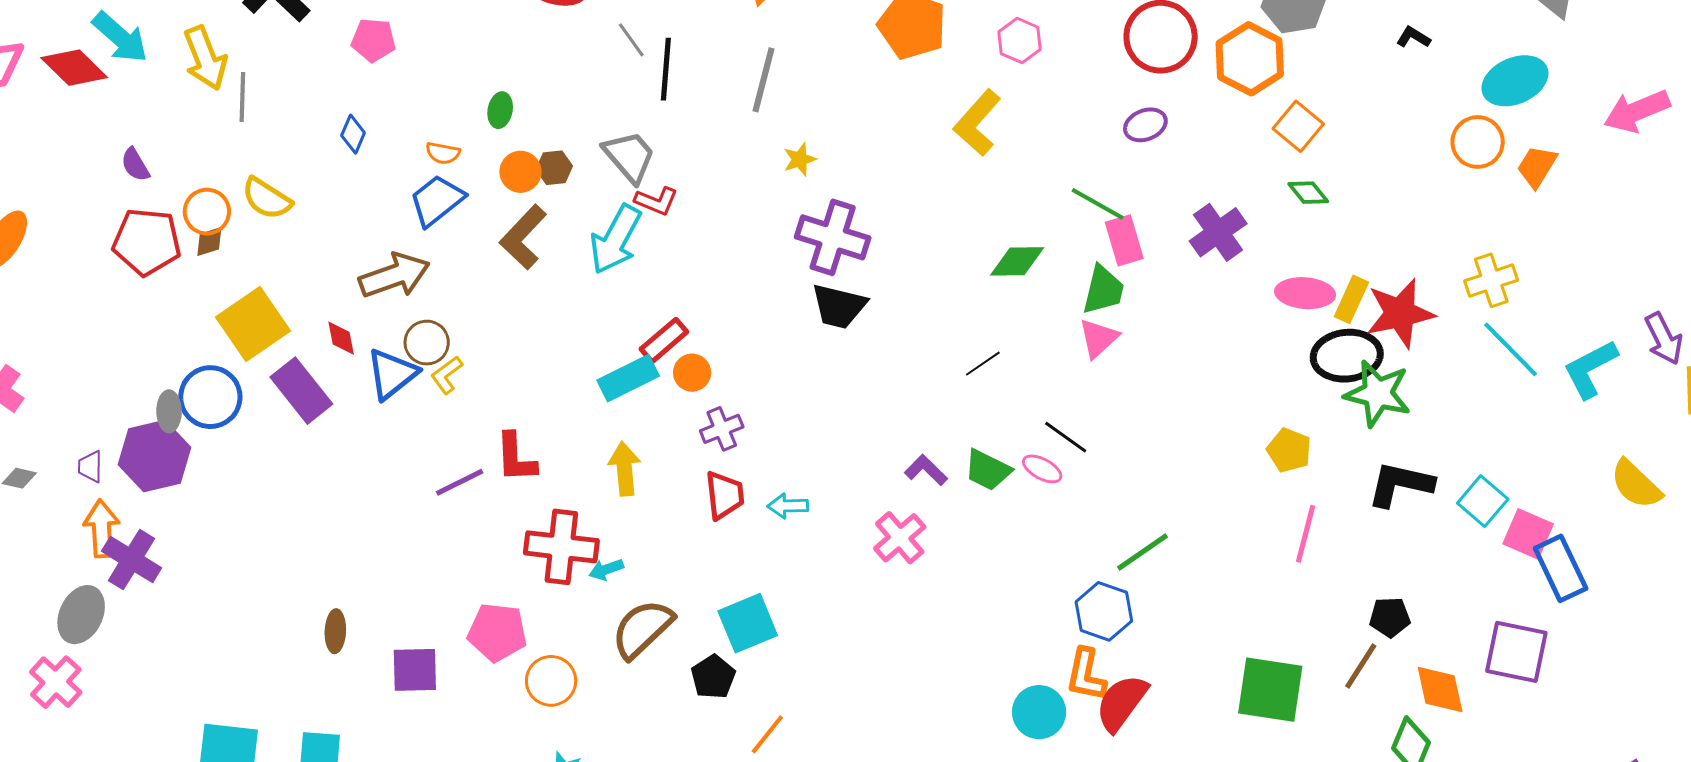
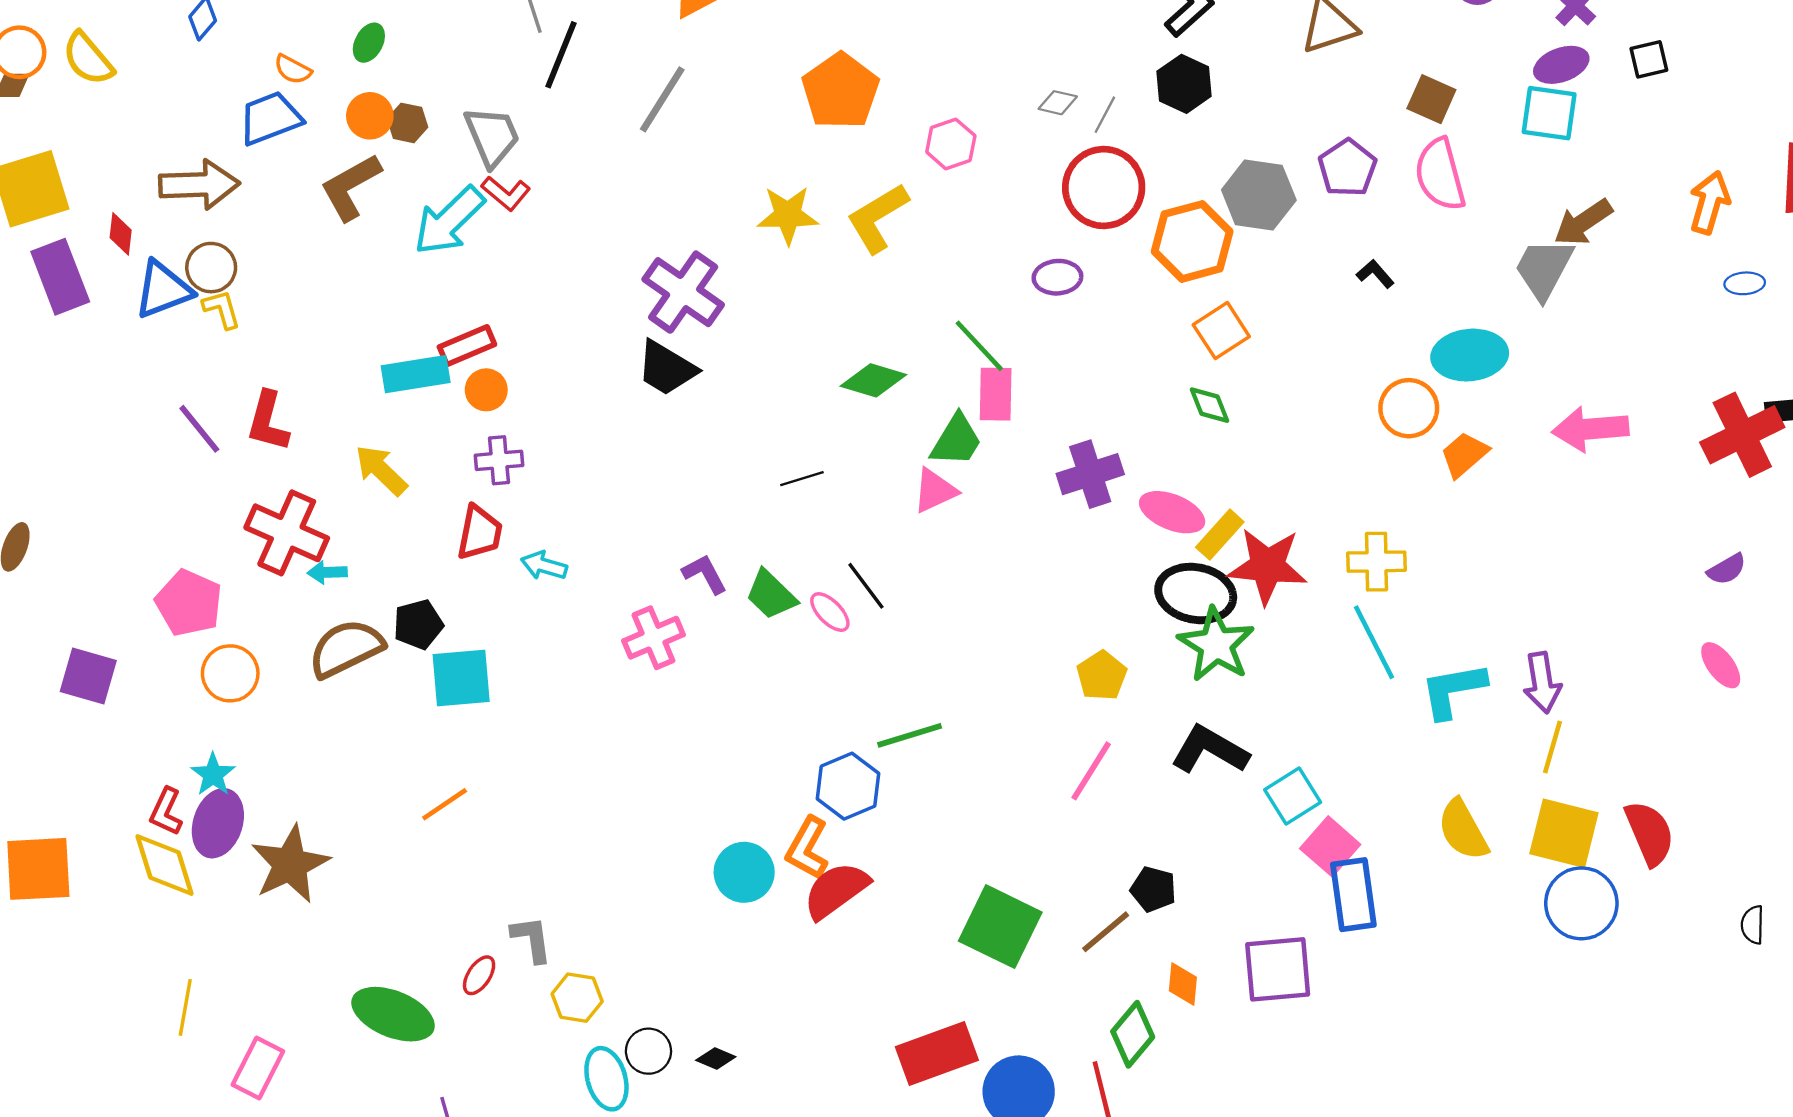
yellow star: (800, 159) -> (788, 215), moved, size x1.6
purple cross: (1218, 232) -> (1090, 474), moved
yellow L-shape: (447, 375) -> (222, 309), turned 93
yellow arrow: (624, 469) -> (381, 470), turned -58
purple line: (460, 482) -> (199, 429), turned 60
purple square: (1516, 652) -> (1278, 969), turned -34
purple square: (415, 670) -> (88, 676), moved
black pentagon: (713, 677) -> (418, 624), moved
orange diamond: (1440, 690) -> (1183, 984), size x0.7

